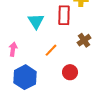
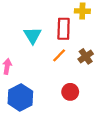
orange line: (51, 50) -> (59, 55), moved

